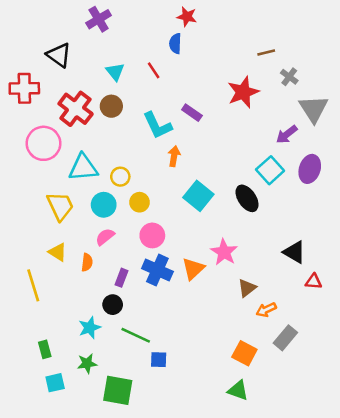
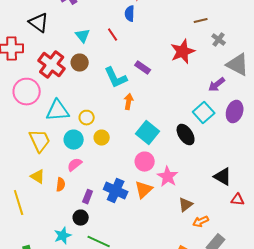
gray triangle: (314, 109) -> (238, 65), turned -30
pink circle: (152, 235) -> (145, 162), moved

